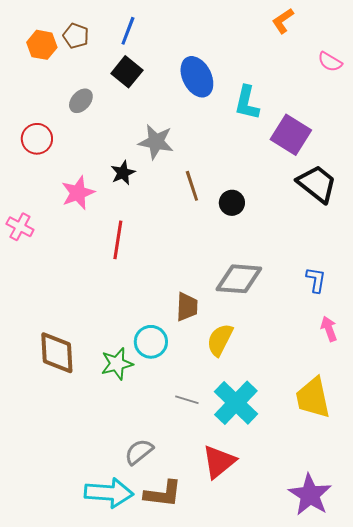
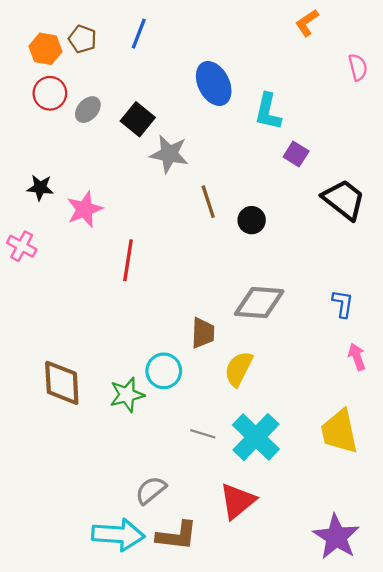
pink semicircle: (330, 62) -> (358, 67), turned -135
black square: (127, 72) -> (138, 119), moved
purple square: (291, 135) -> (296, 154), moved, size x0.6
red circle: (37, 139) -> (50, 93), moved
black star: (123, 173) -> (40, 188), moved, turned 30

